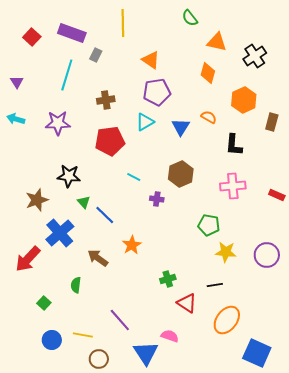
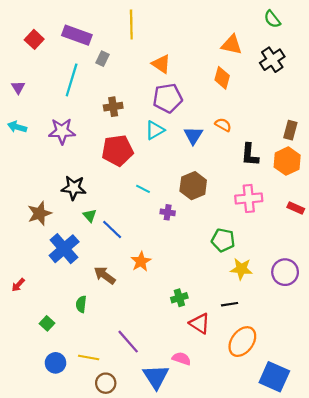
green semicircle: (190, 18) -> (272, 19), moved
orange hexagon: (244, 100) -> (287, 161), moved
red arrow: (28, 259) -> (18, 285), moved, size x0.5

